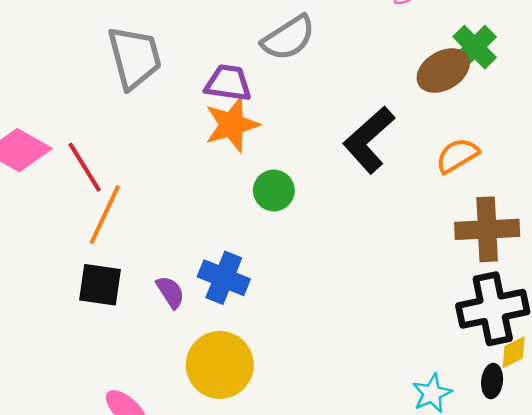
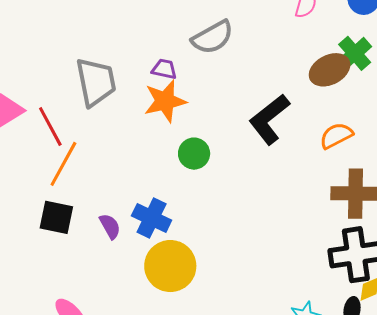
gray trapezoid: (135, 57) -> (96, 82), moved
purple trapezoid: (228, 83) -> (164, 69), size x0.7
yellow circle: (220, 365) -> (170, 266), moved

